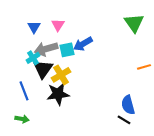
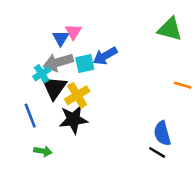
green triangle: (134, 23) -> (170, 29), turned -40
blue triangle: (34, 27) -> (61, 38), moved
orange line: (144, 67) -> (183, 85), turned 32
green arrow: (22, 119) -> (43, 151), moved

